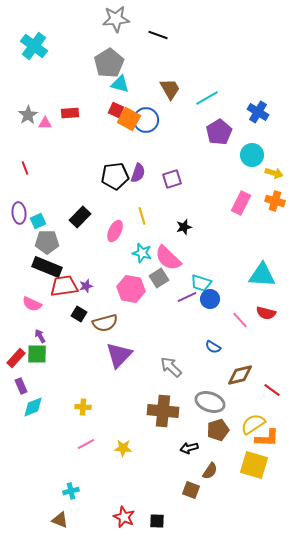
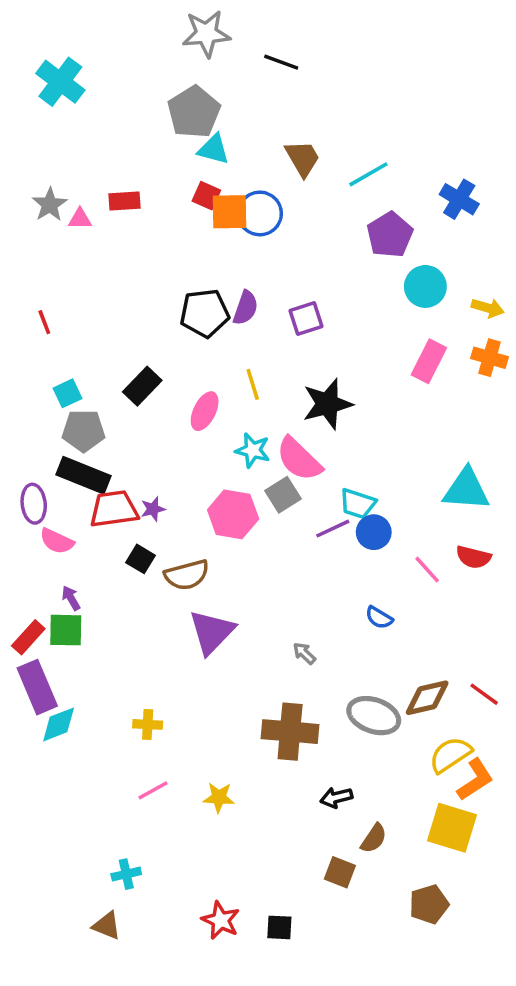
orange square: (129, 119) -> (230, 212), turned -30
cyan circle: (252, 155) -> (425, 286), moved
red line: (25, 168) -> (44, 322), moved
purple ellipse: (19, 213) -> (34, 504), moved
black star: (184, 227) -> (327, 404), size x1.8
gray arrow: (171, 367) -> (304, 653), size x0.6
brown diamond: (240, 375) -> (427, 698), moved
purple rectangle: (21, 386) -> (37, 687), size x1.8
brown pentagon: (218, 430) -> (429, 904), moved
orange L-shape: (267, 438) -> (475, 780), turned -35

